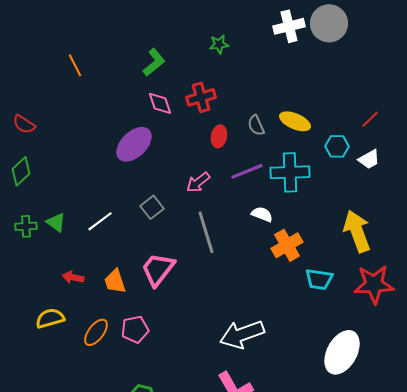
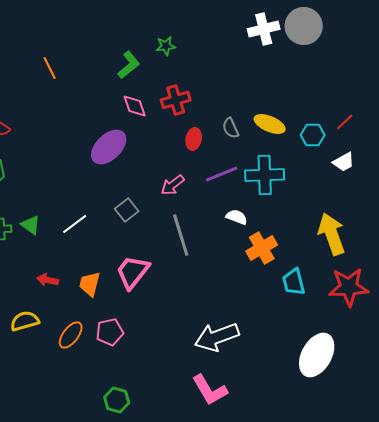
green star: (219, 44) -> (166, 46), moved
cyan hexagon: (337, 146) -> (313, 135), moved
cyan trapezoid: (319, 279) -> (294, 282), turned 68
orange trapezoid: (115, 281) -> (90, 284), turned 32

